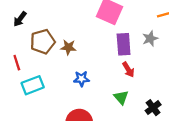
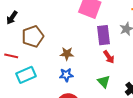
brown star: (68, 47) -> (67, 54), moved
red line: (17, 63) -> (11, 56), turned -56
blue star: (81, 79) -> (66, 75), moved

